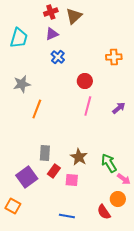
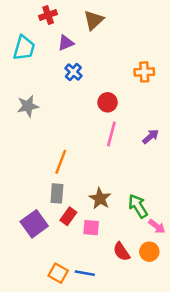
red cross: (51, 12) -> (48, 15), moved
orange line: (37, 109) -> (61, 162), moved
orange square: (13, 206) -> (58, 273), moved
red semicircle: (104, 212) -> (121, 252), moved

